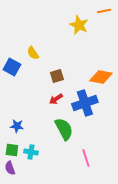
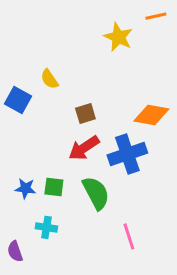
red arrow: (56, 99) -> (84, 148), size x1.5
green square: (12, 150) -> (54, 187), moved

